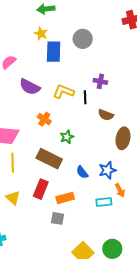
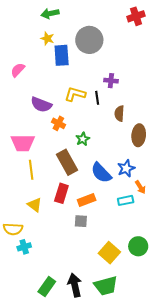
gray circle: (83, 39) -> (89, 40), size x1.4
purple semicircle: (30, 87) -> (41, 105), moved
brown semicircle: (106, 115) -> (119, 114), turned 77
brown rectangle: (49, 159) -> (67, 162), turned 40
blue semicircle: (82, 172) -> (101, 173), size x1.6

